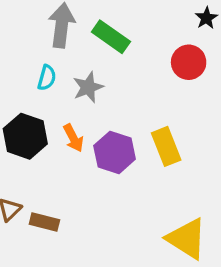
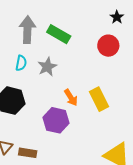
orange arrow: (73, 138) -> (71, 98), moved
purple hexagon: (115, 152) -> (56, 120), moved

